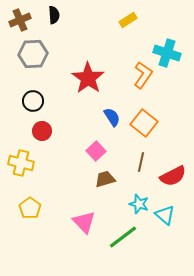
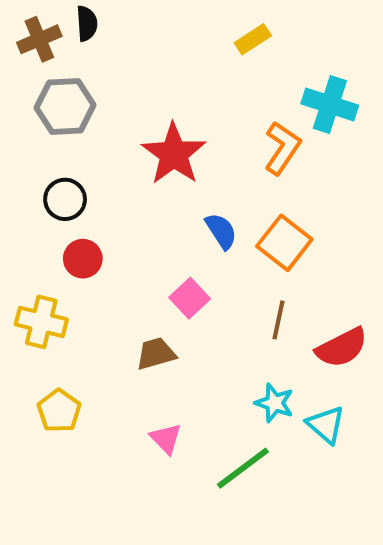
black semicircle: (54, 15) -> (87, 23), moved
brown trapezoid: (105, 179) -> (156, 354), moved
pink triangle: (84, 222) -> (166, 439), size x0.7

